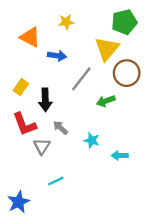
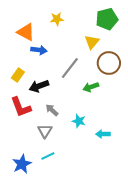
yellow triangle: (107, 49) -> (92, 42), size x0.7
blue arrow: (57, 56) -> (39, 50), moved
black arrow: (45, 100) -> (39, 86), turned 72
gray triangle: (42, 146) -> (45, 131), moved
blue star: (19, 202) -> (22, 164), moved

